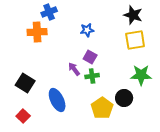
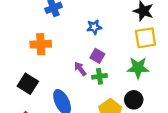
orange cross: (37, 32) -> (41, 44), moved
green star: (141, 75) -> (138, 68), moved

